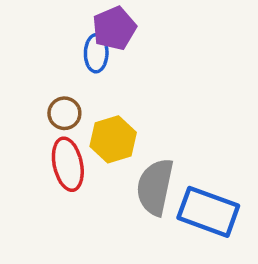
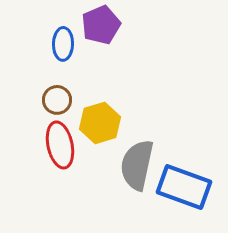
blue ellipse: (96, 53) -> (63, 44), moved

